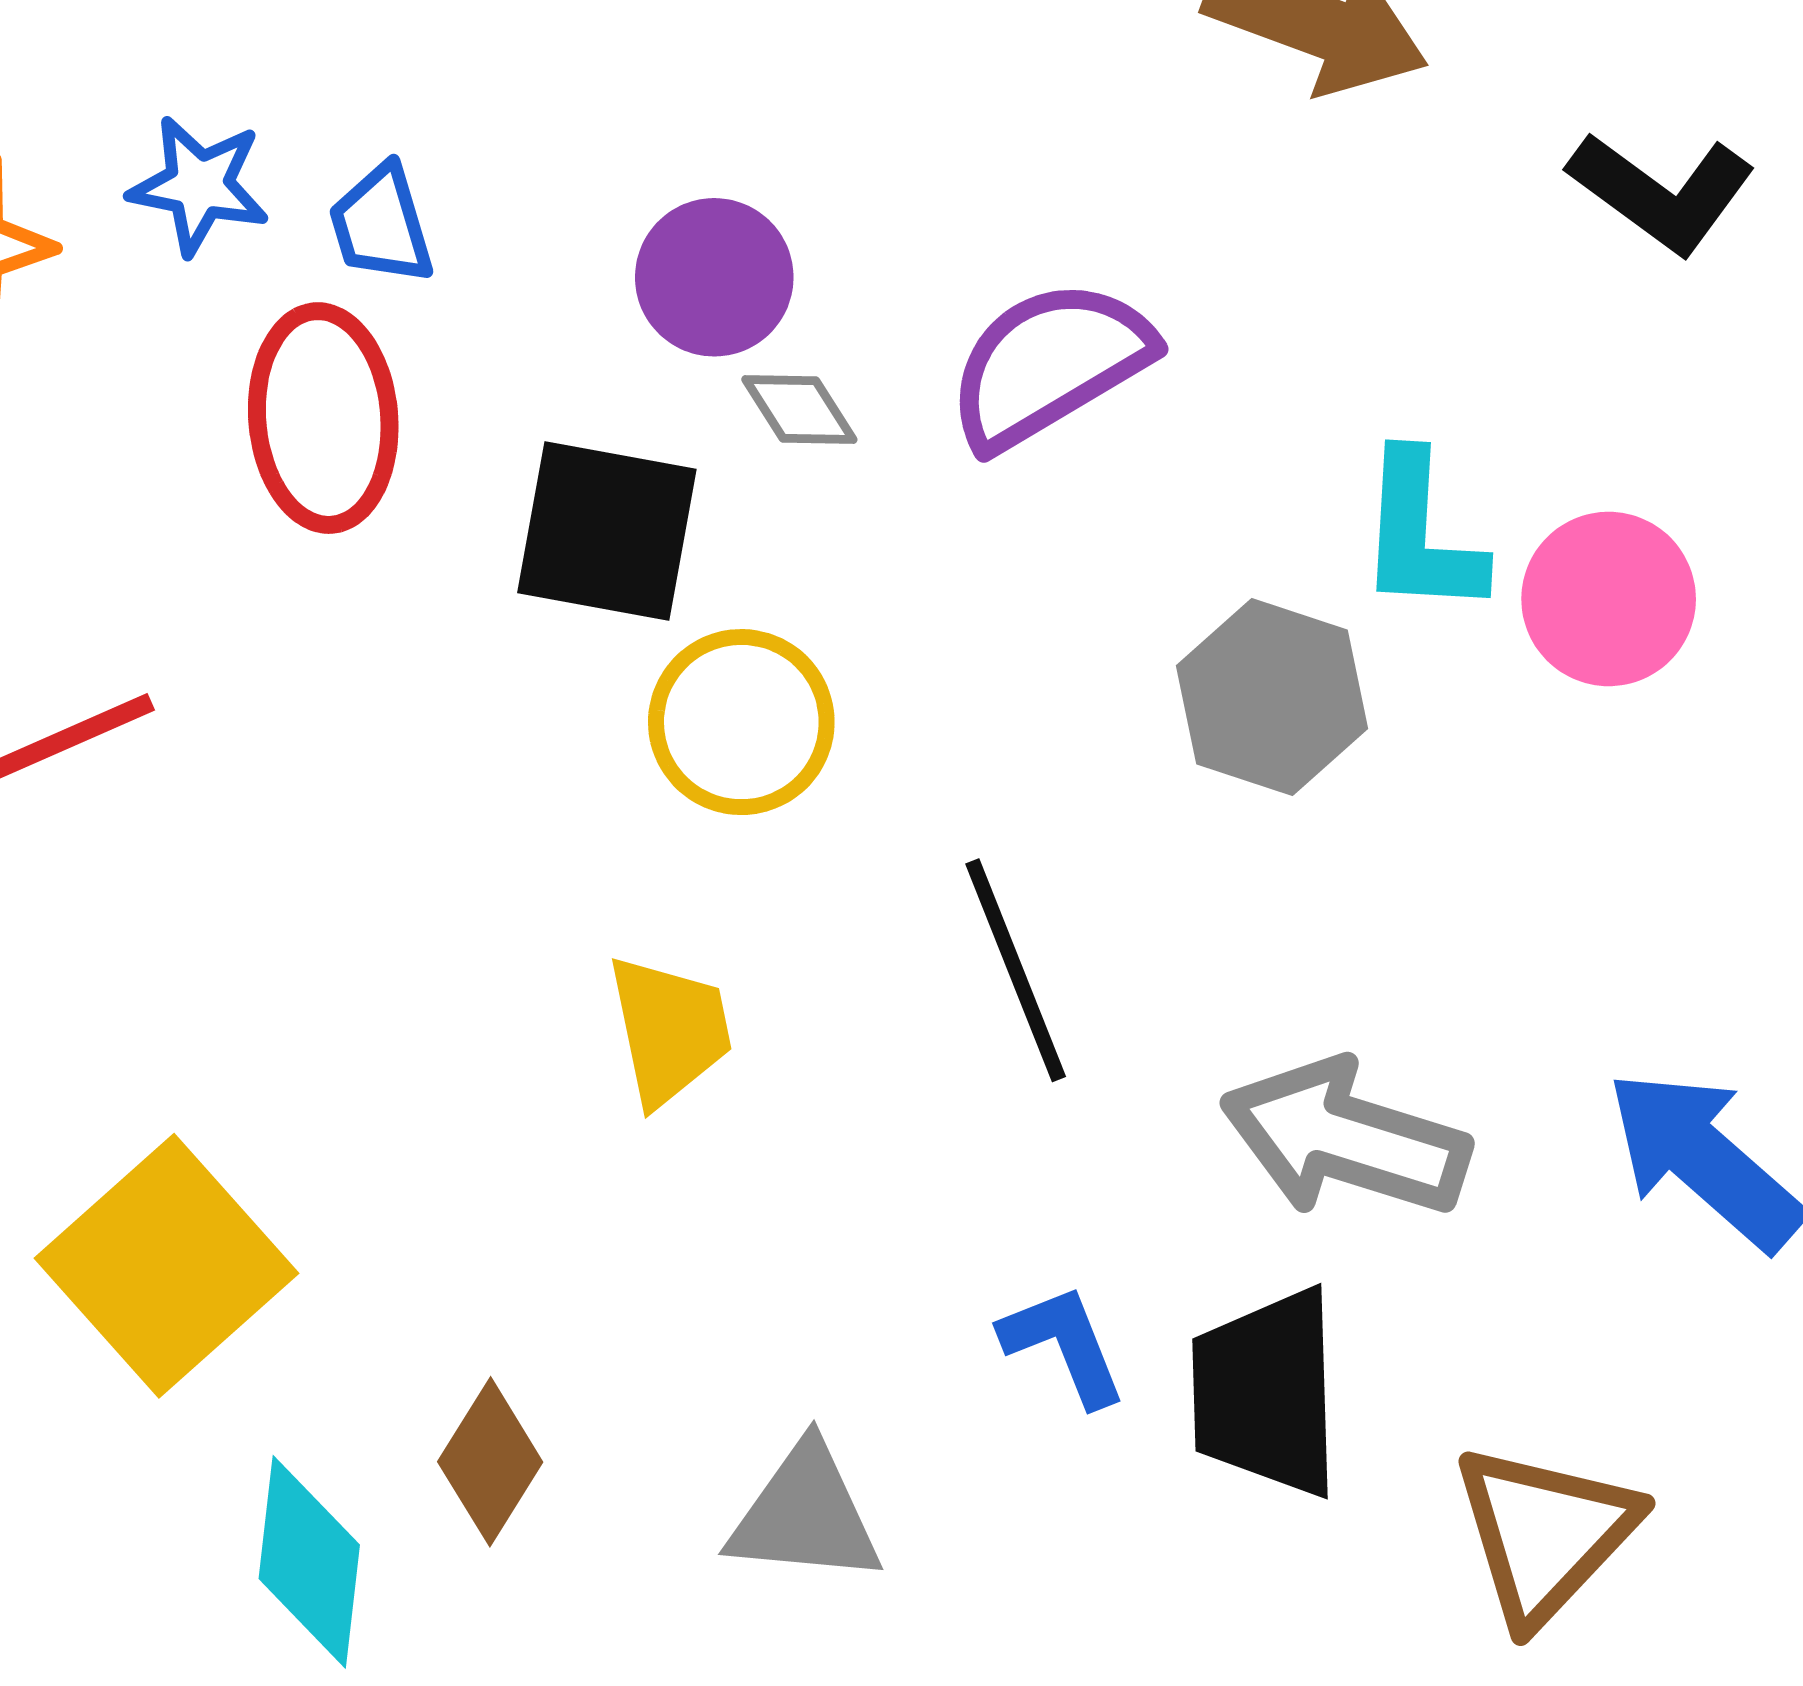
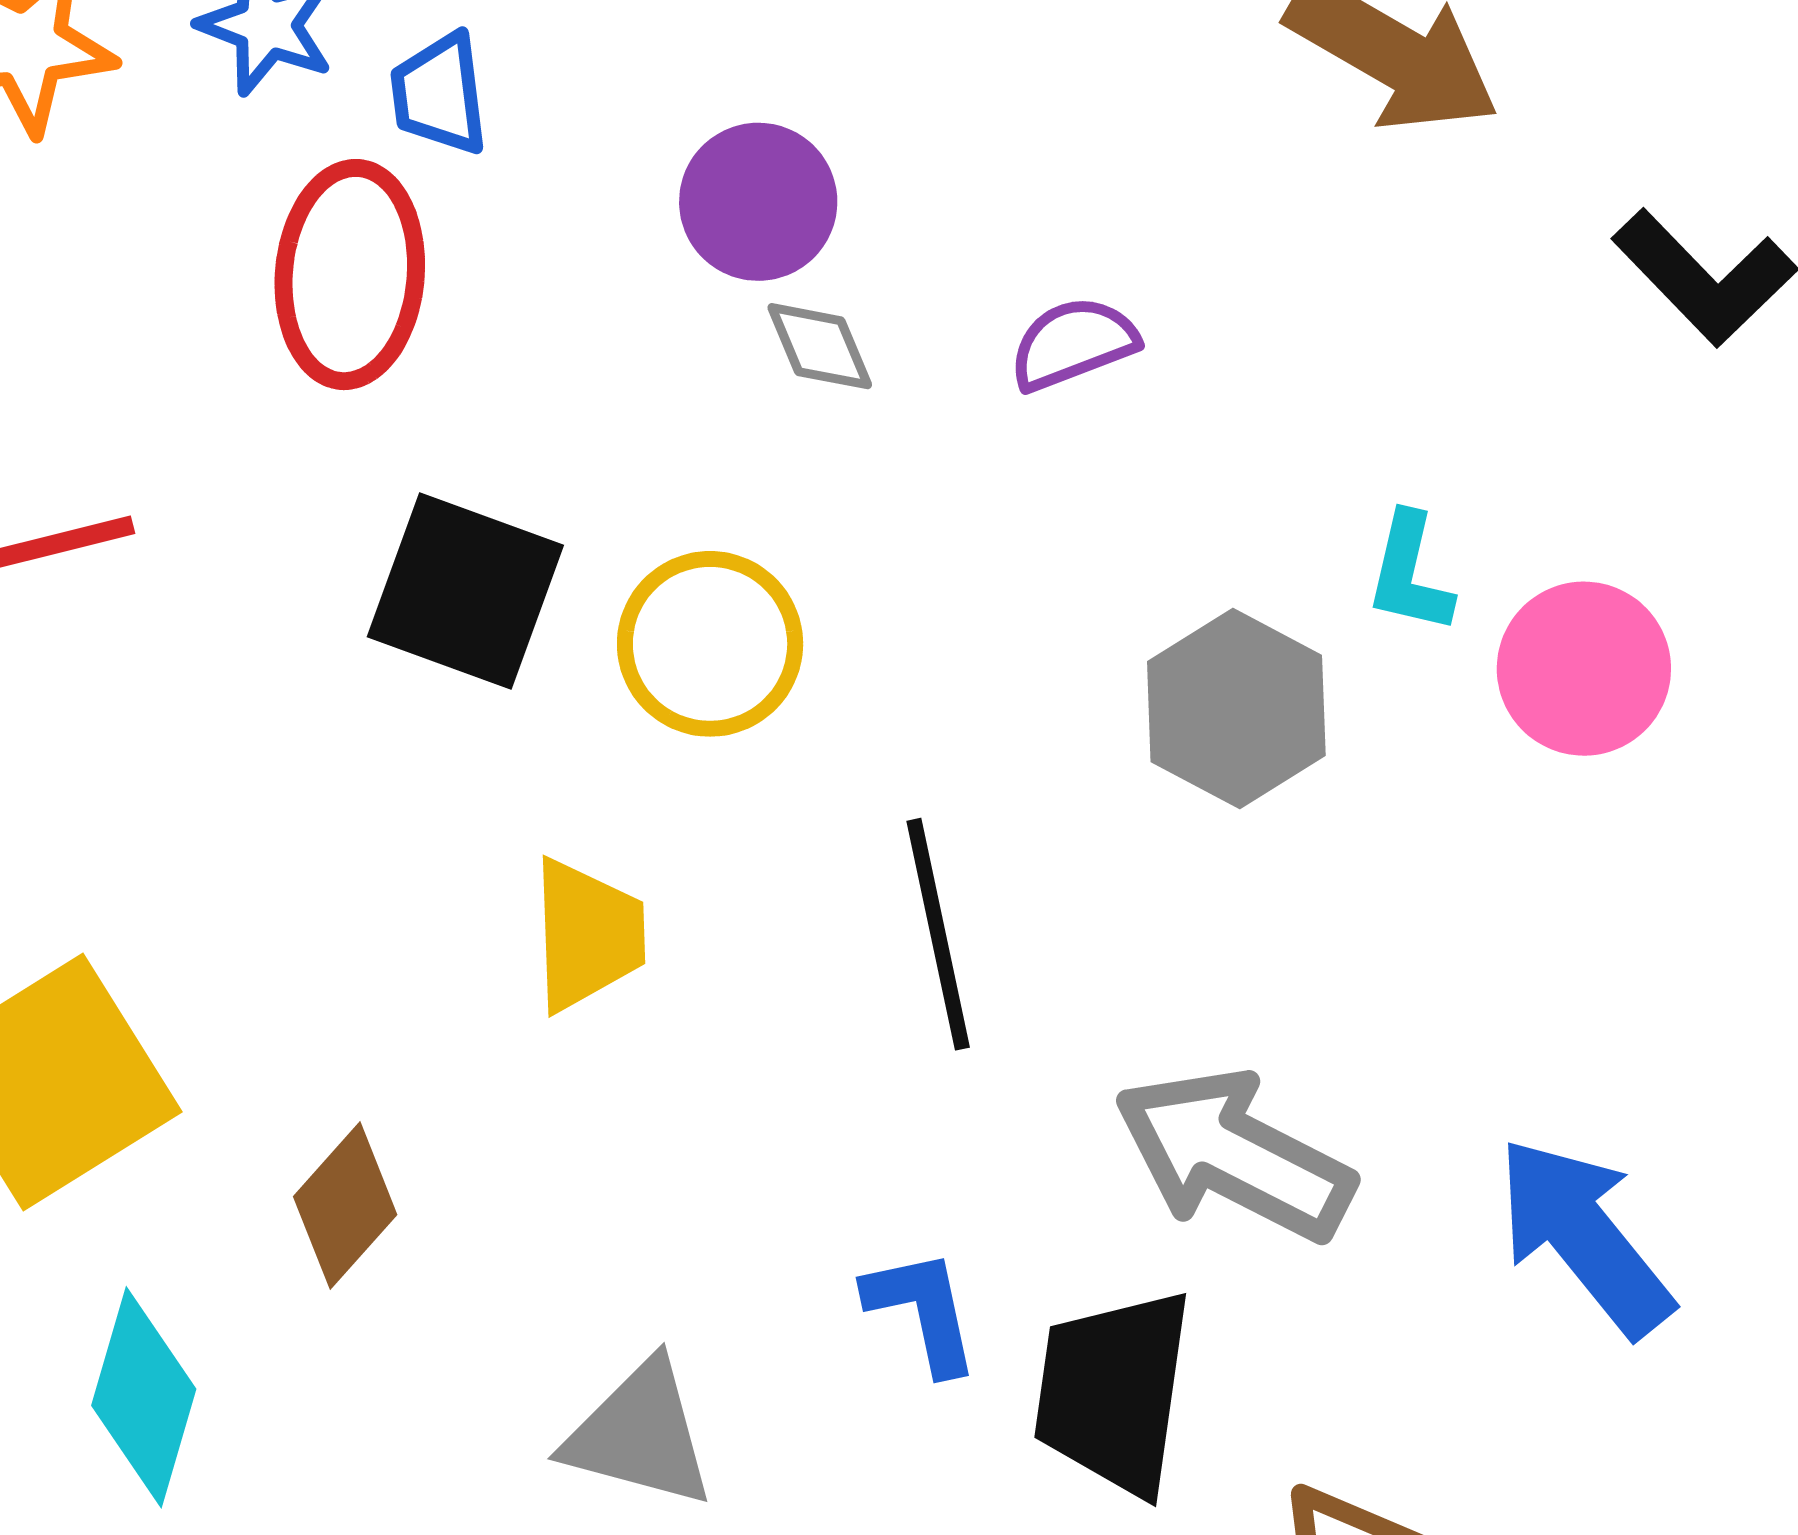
purple semicircle: (1049, 364) -> (1073, 343), size x0.6
black square: (607, 531) -> (465, 591), moved
cyan L-shape: (1420, 534) -> (1410, 573), size x0.7
brown diamond: (490, 1462) -> (345, 1206), moved

